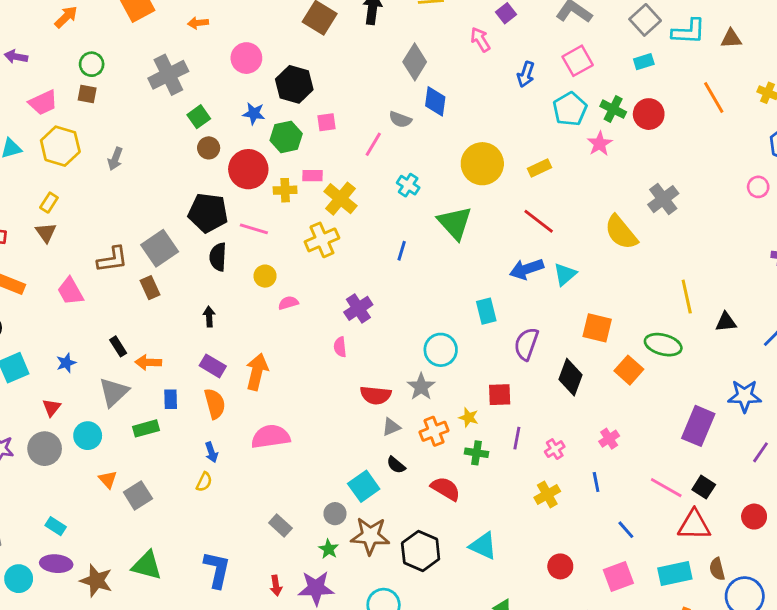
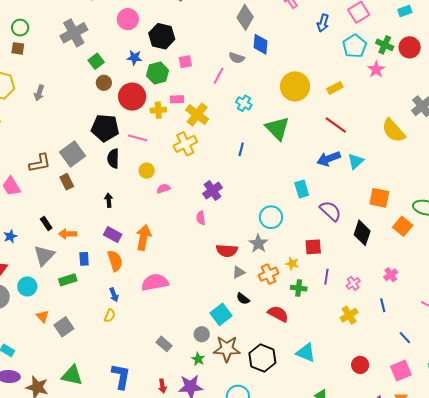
purple semicircle: (526, 344) -> (330, 211), turned 115

